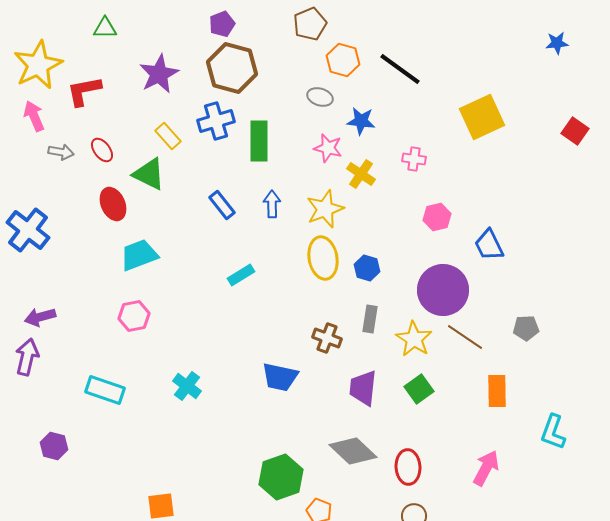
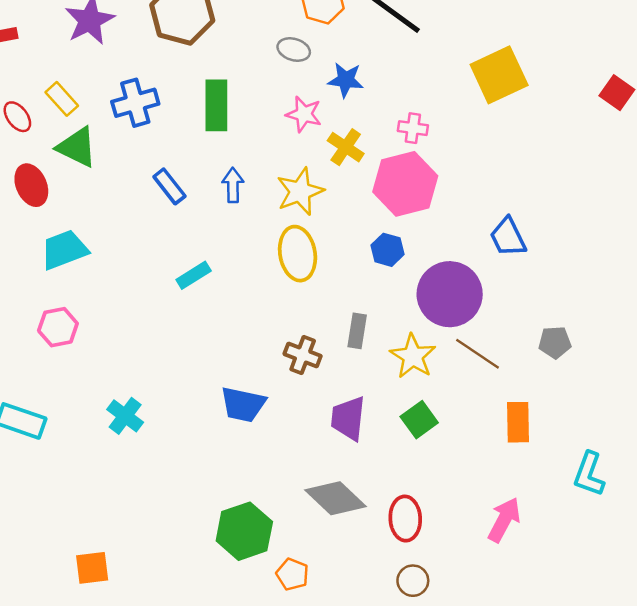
blue cross: (216, 121) -> (135, 103), moved
yellow rectangle: (168, 136) -> (62, 99), moved
pink hexagon: (437, 217) -> (405, 184), moved, size x1.8
blue hexagon: (367, 268) -> (388, 250), moved

